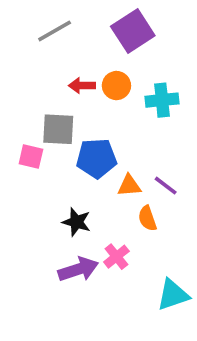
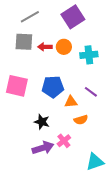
gray square: (58, 129) -> (24, 42), moved
pink square: (31, 156) -> (17, 86), size x1.6
purple line: (166, 186) -> (91, 92), moved
orange semicircle: (147, 218) -> (81, 120), turned -88

